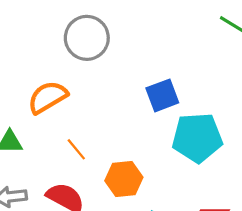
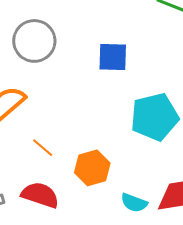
blue square: (162, 95) -> (113, 57), moved, turned 32

